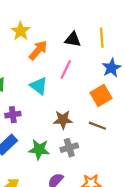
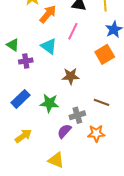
purple cross: (13, 115) -> (26, 61), moved
brown line: (97, 126) -> (101, 102), moved
gray cross: (69, 148) -> (77, 115), moved

